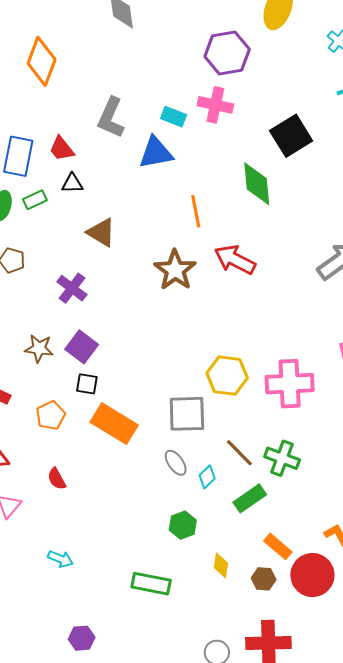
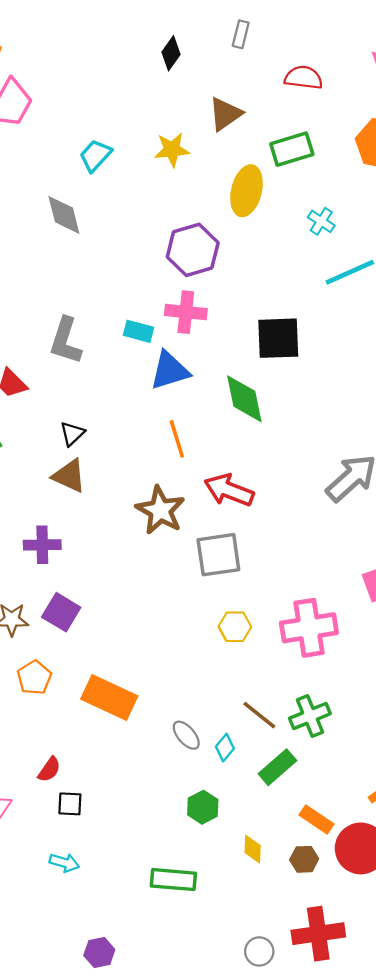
black square: (291, 136) -> (278, 338), turned 36
blue triangle: (156, 153) -> (170, 371), moved
black triangle: (72, 183) -> (72, 434), moved, turned -35
purple cross: (72, 288) -> (42, 545), turned -32
yellow hexagon: (227, 376) -> (235, 627), size x0.7
black square: (87, 384) -> (70, 804), moved
gray square: (187, 414) -> (218, 555), moved
orange pentagon: (51, 415) -> (34, 678), moved
green cross: (282, 458) -> (310, 716), turned -36
red semicircle: (57, 479) -> (49, 769), turned -110

